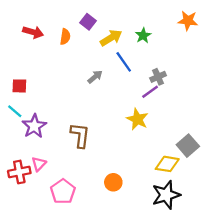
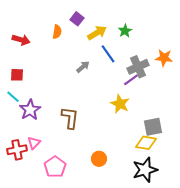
orange star: (188, 21) -> (164, 58), moved
red arrow: (33, 32) -> (21, 40), moved
gray cross: (158, 77) -> (138, 67), size x1.5
gray square: (188, 146) -> (153, 127), moved, turned 30

